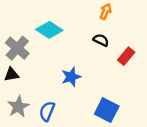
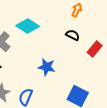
blue star: (71, 77) -> (47, 67), turned 30

